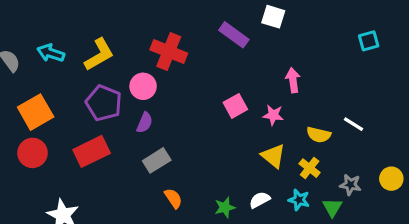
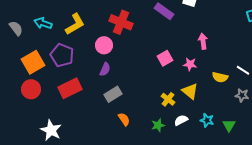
purple pentagon: (104, 103) -> (62, 55), moved
yellow cross: (310, 168) -> (168, 99), moved
gray star: (350, 185) -> (242, 95), moved

